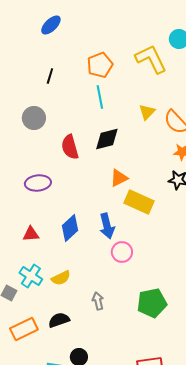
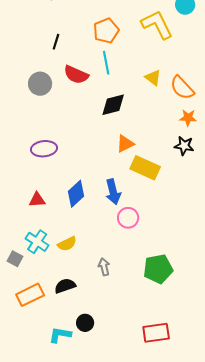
yellow triangle: (147, 112) -> (153, 78), turned -36
red semicircle: (70, 147) -> (76, 75), moved, turned -50

